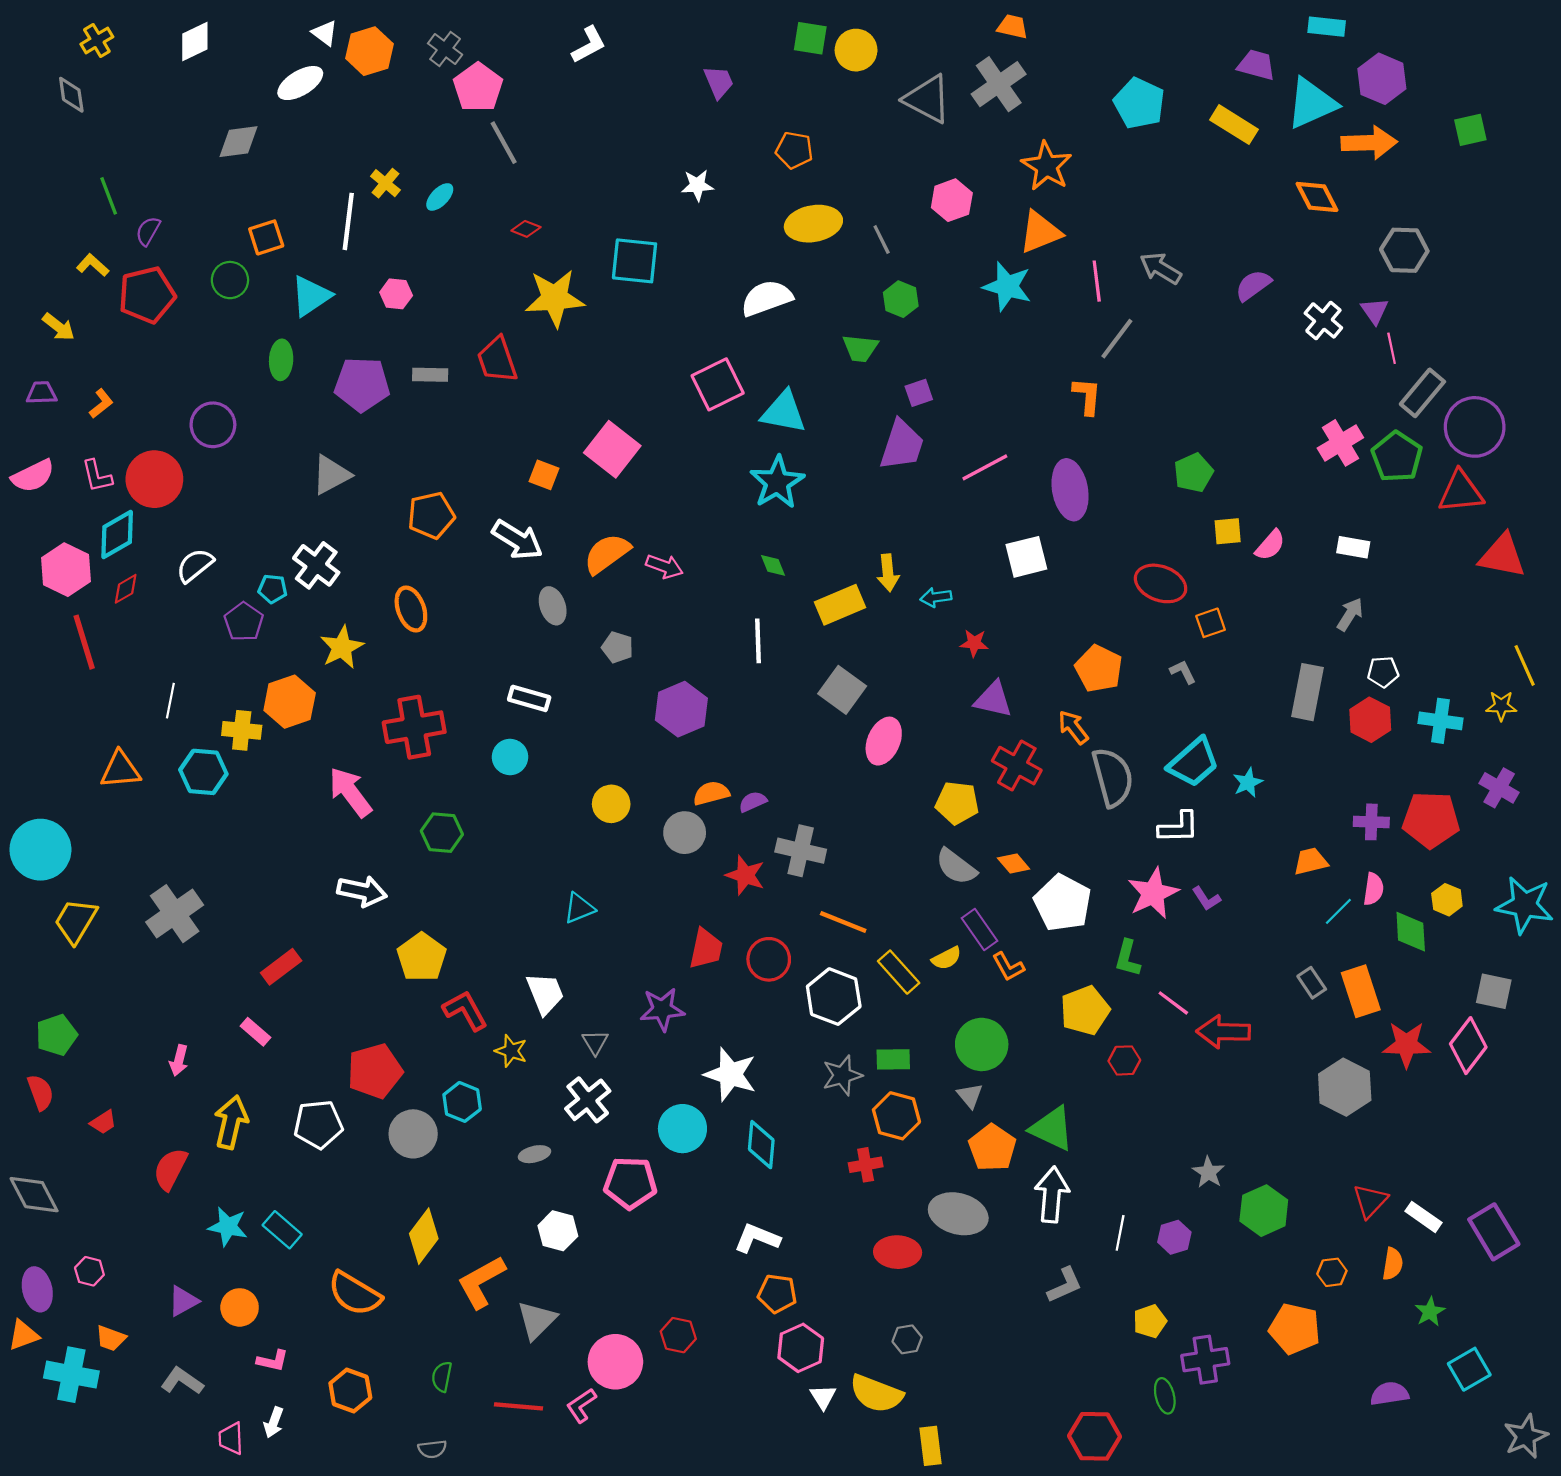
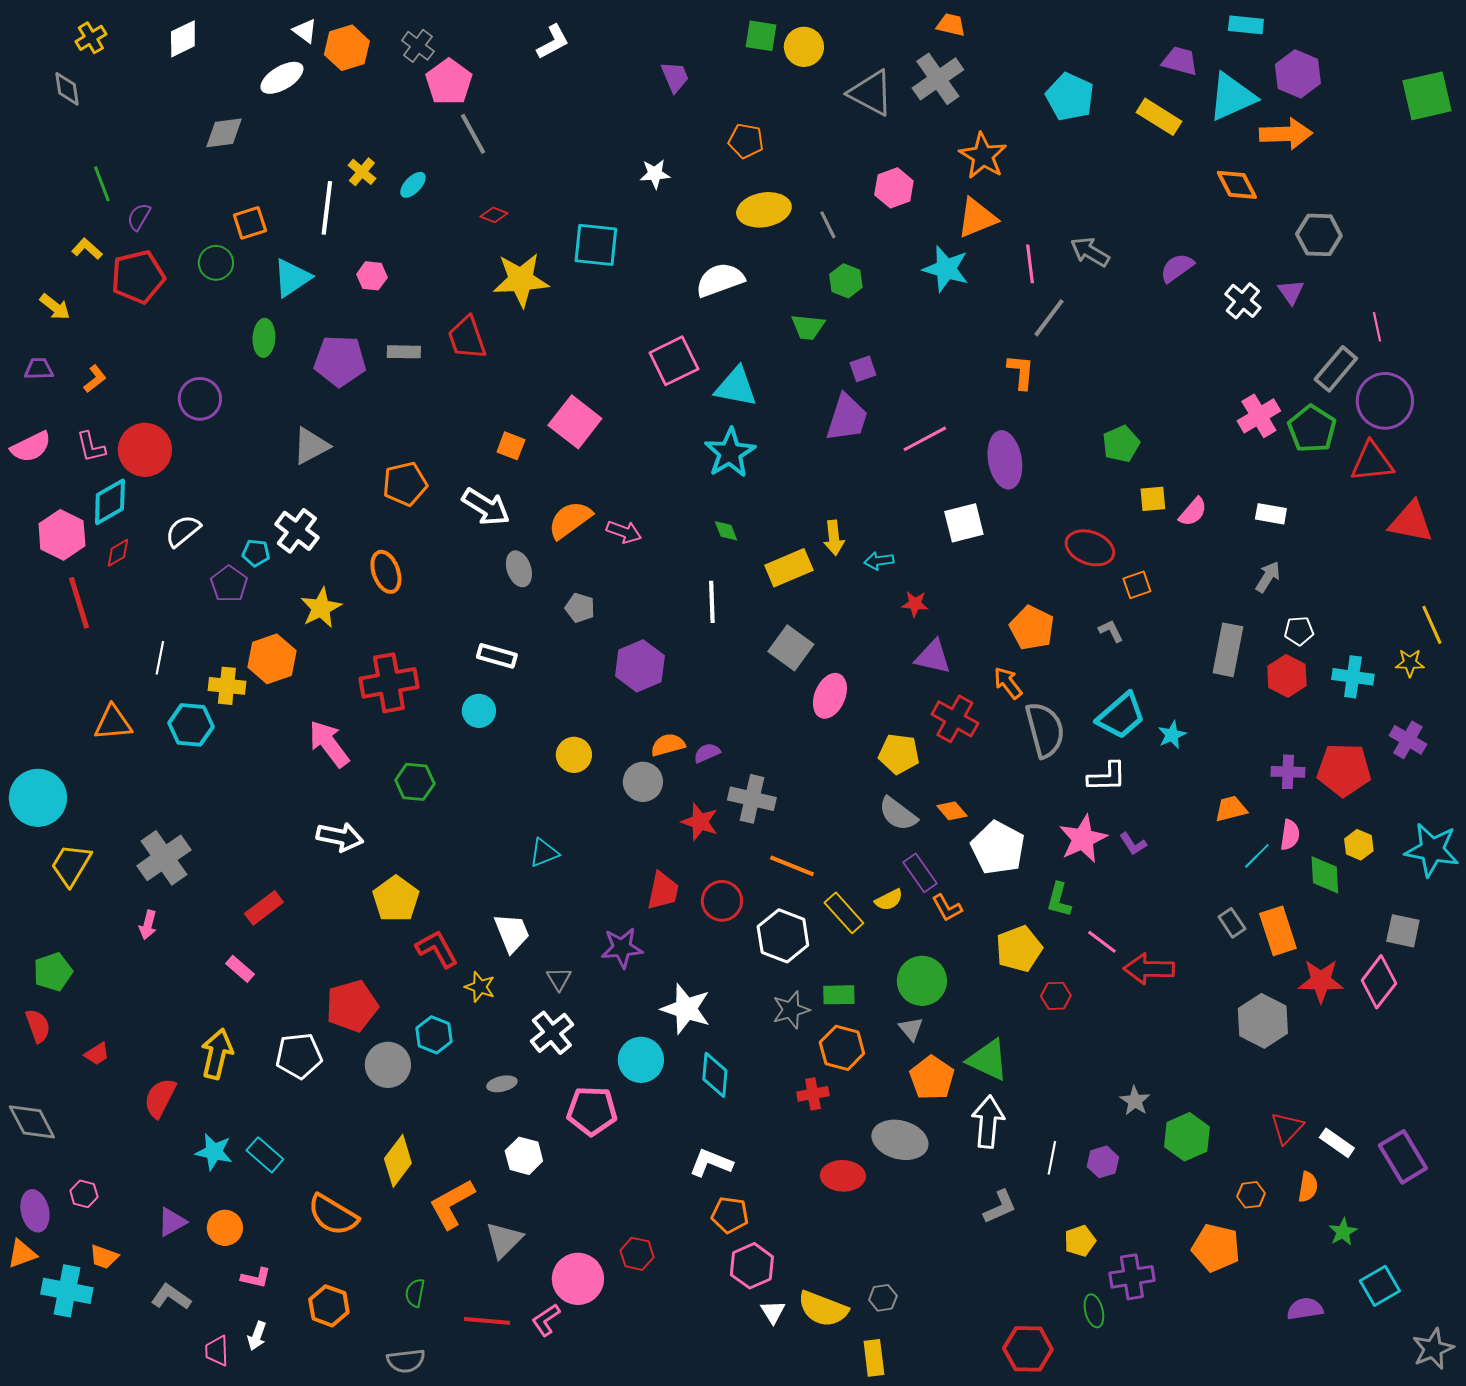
green square: (1470, 130) -> (1427, 96), moved, size x1.6
pink line: (1392, 348) -> (1377, 327), moved
pink arrow: (179, 1060) -> (148, 925), moved
gray hexagon: (907, 1339) -> (883, 1298), moved
gray semicircle: (432, 1449) -> (406, 1361), size x1.4

